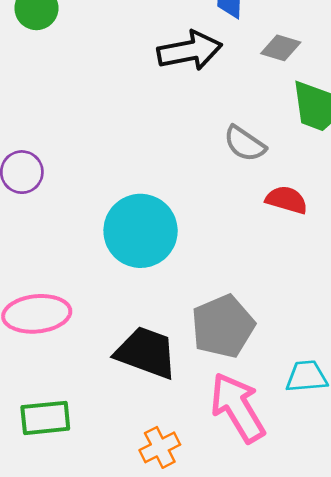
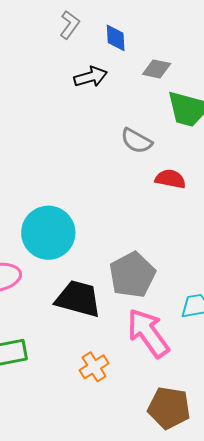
black arrow: (190, 51) -> (91, 77), size x0.7
cyan circle: (141, 231) -> (48, 233), moved

